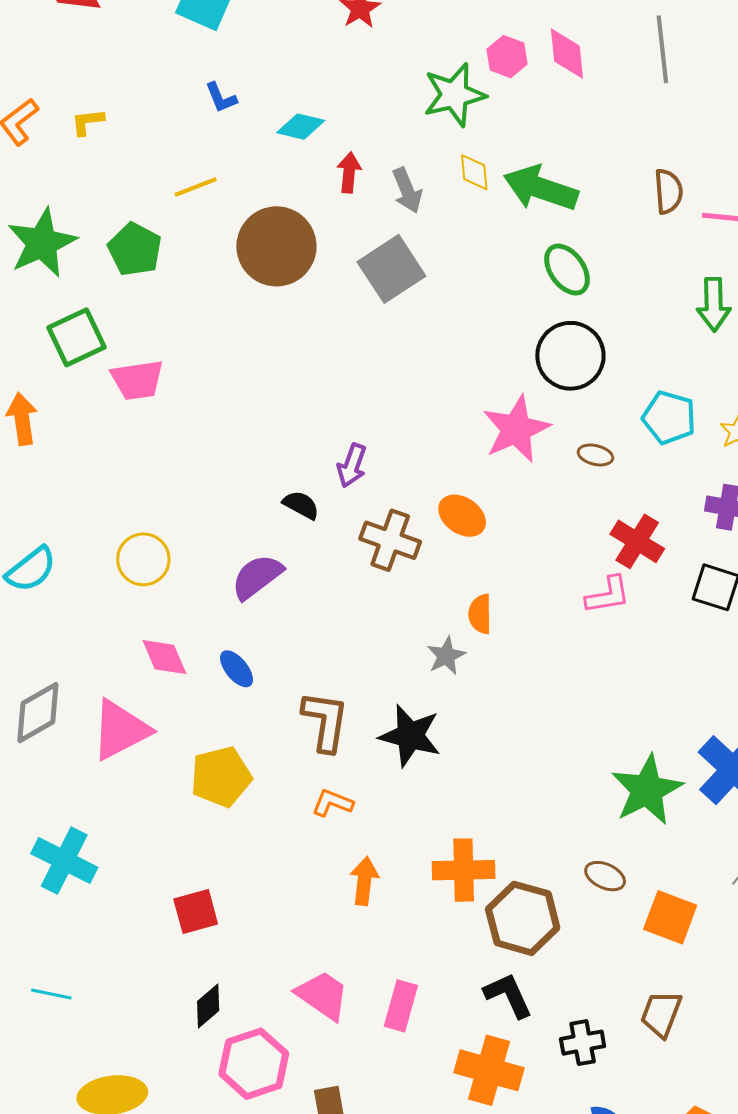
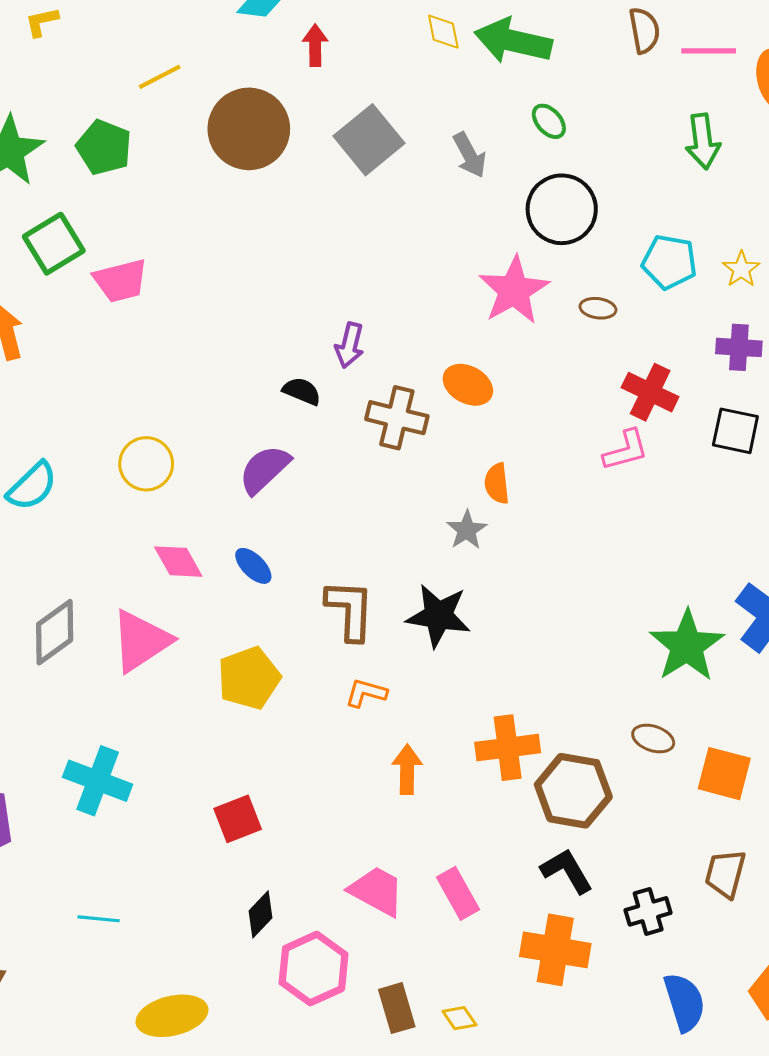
gray arrow: (407, 190) -> (470, 155), moved
green ellipse: (567, 270) -> (549, 121), size x0.7
pink rectangle: (401, 1006) -> (458, 893), turned -39

